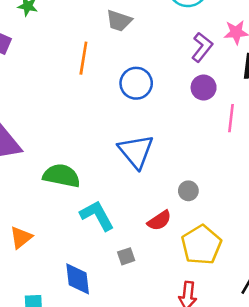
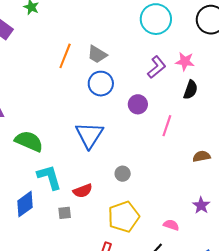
gray trapezoid: (119, 21) -> (97, 54), moved
purple circle: (204, 88) -> (138, 104), moved
red semicircle: (159, 221) -> (83, 191), moved
blue diamond: (78, 279) -> (25, 204), moved, turned 48

